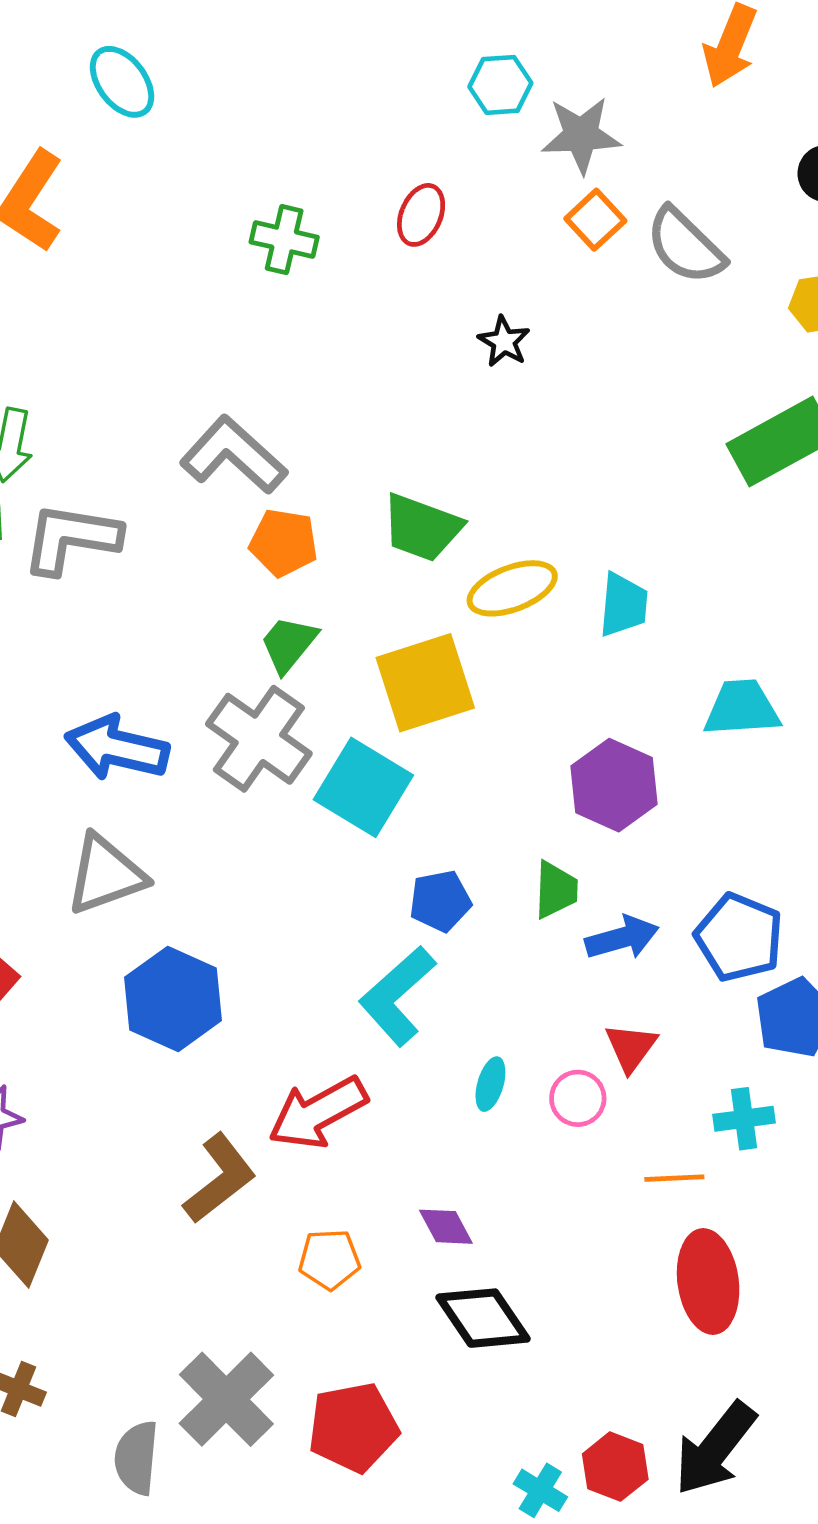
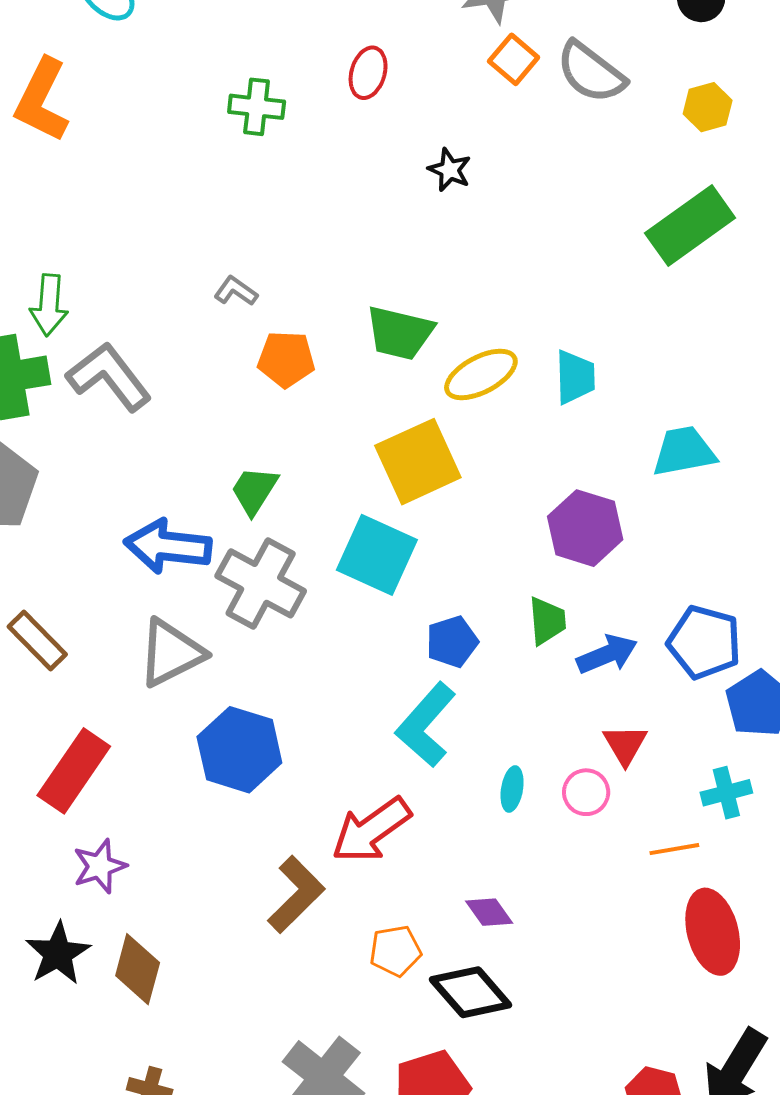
gray L-shape: (233, 455) -> (236, 291), size x0.5
gray L-shape: (71, 538) -> (109, 377), turned 50
green trapezoid: (289, 644) -> (254, 490), moved
gray cross: (259, 739) -> (261, 583), moved
black diamond: (483, 1318) -> (471, 992), moved

